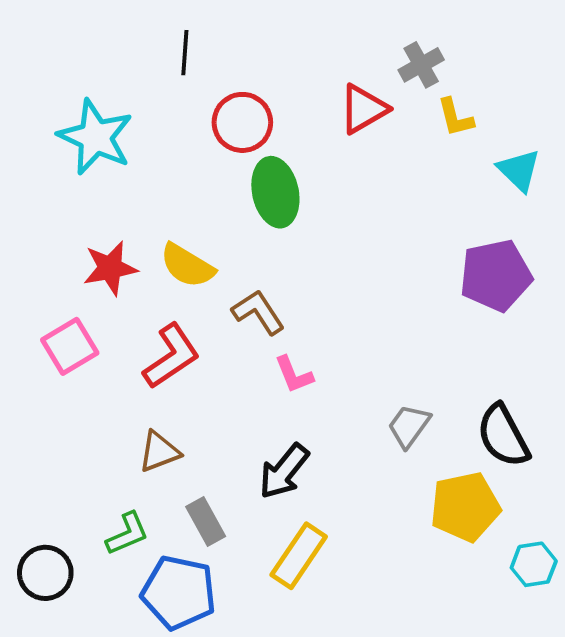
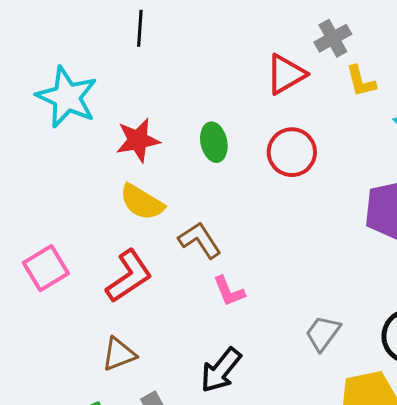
red circle: (242, 122) -> (292, 152), moved
green ellipse: (275, 192) -> (214, 142), size x0.7
red star: (110, 268) -> (138, 140), moved

